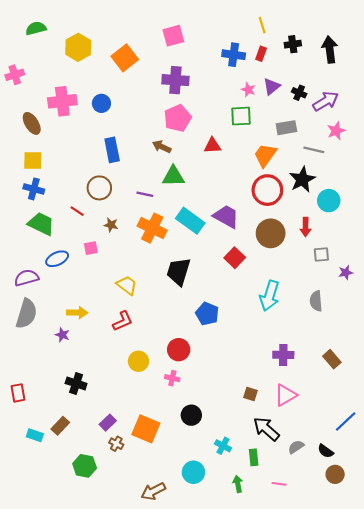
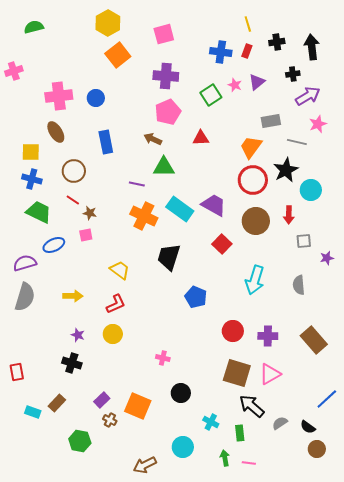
yellow hexagon: (78, 47) -> (108, 23), moved
black cross: (299, 93) -> (293, 74), moved, turned -32
green square: (241, 116) -> (211, 95), moved, turned -30
brown ellipse: (32, 123) -> (56, 132), moved
brown circle: (99, 188) -> (74, 171), moved
brown star: (111, 225) -> (90, 213), moved
purple star: (62, 335) -> (78, 335), moved
red circle: (179, 350) -> (233, 331), moved
brown rectangle: (332, 359) -> (314, 340), size x1.5
yellow circle: (138, 361) -> (113, 334), moved
brown square: (251, 394) -> (237, 373), size x2.0
pink line: (279, 484) -> (249, 463), moved

